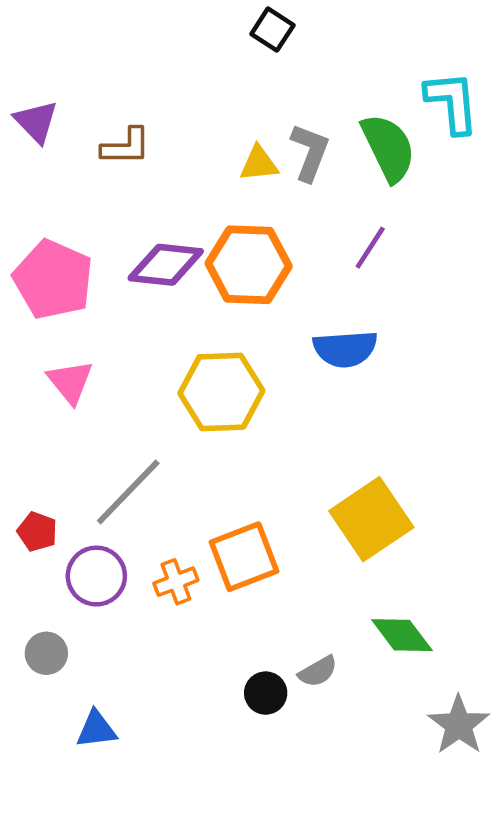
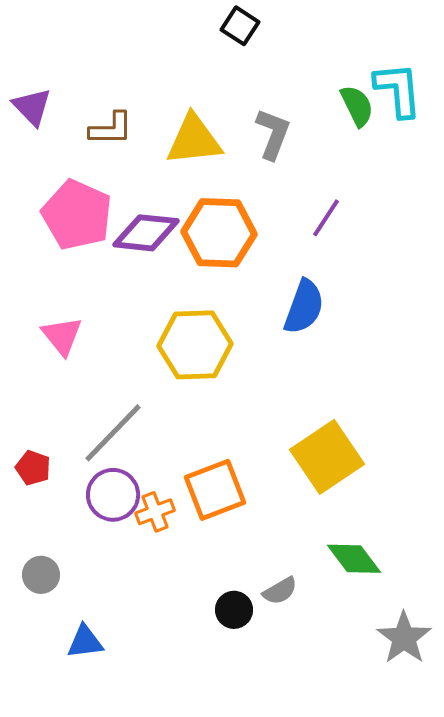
green semicircle: (388, 148) -> (357, 106), moved, size x0.7
yellow triangle: (259, 164) -> (194, 140), moved, size x1.6
pink pentagon: (53, 279) -> (77, 215), moved
blue semicircle: (345, 349) -> (304, 307), turned -66
purple circle: (96, 576) -> (113, 495), moved

